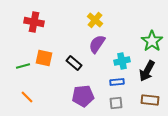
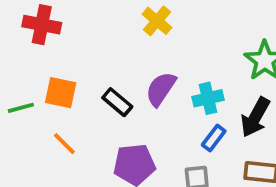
purple semicircle: (97, 44) -> (161, 89), moved
blue rectangle: (117, 82) -> (214, 138), moved, turned -48
orange line: (27, 97) -> (64, 144), moved

